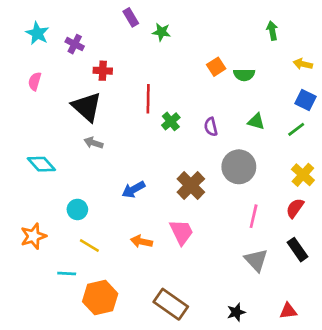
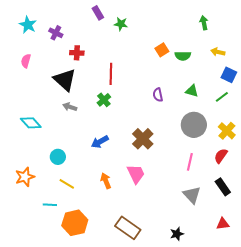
yellow arrow: (303, 64) -> (218, 52), moved
green cross: (171, 121) -> (104, 100), moved
gray circle: (239, 167) -> (194, 125), moved
orange arrow: (141, 242) -> (106, 181), turned 56
red triangle: (288, 311) -> (223, 224), moved

